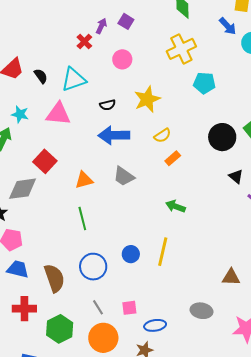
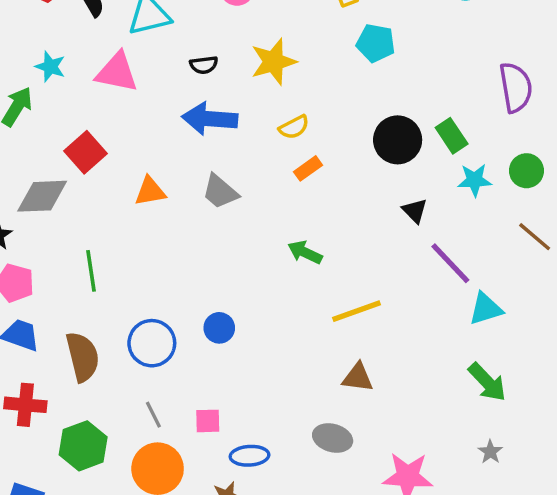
green line: (82, 219) -> (91, 271), moved
yellow line: (163, 252) -> (356, 311), moved, turned 52
brown triangle: (231, 277) -> (358, 377), moved

